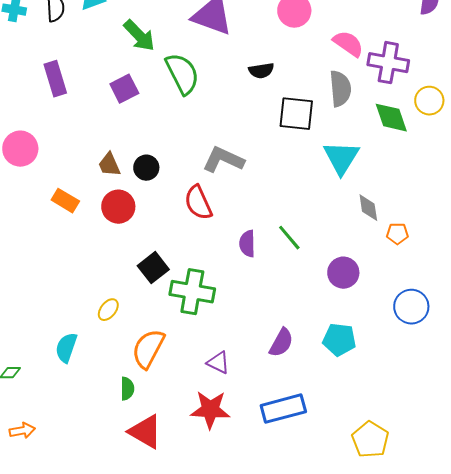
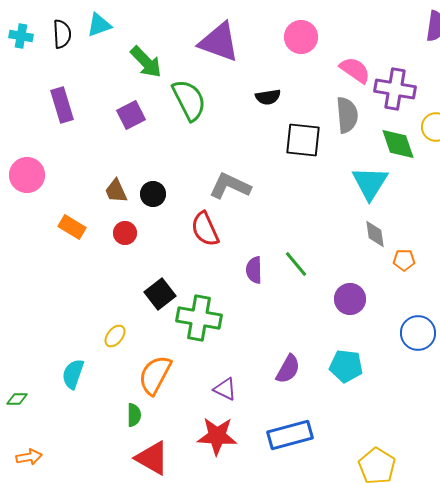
cyan triangle: (341, 158) -> (370, 183), moved
red circle: (118, 207) -> (125, 233), size x0.7

